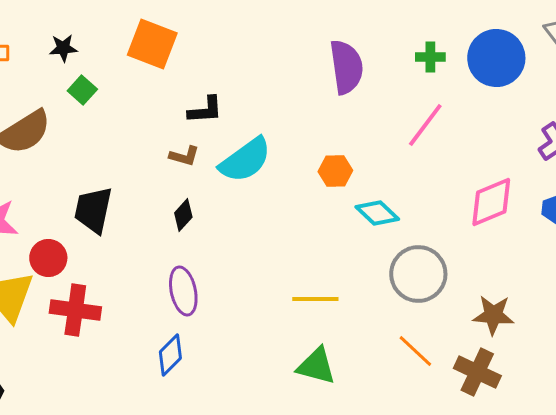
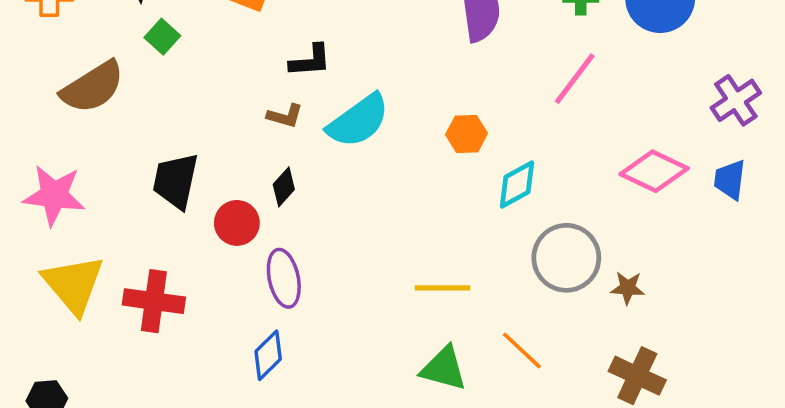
pink diamond: (491, 202) -> (654, 171), turned 48
cyan diamond: (377, 213) -> (517, 184), turned -72
red circle: (48, 258) -> (237, 223), moved
brown star: (493, 315) -> (628, 288), moved, size x0.7
orange line: (415, 351) -> (522, 350), moved

